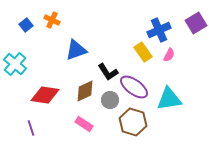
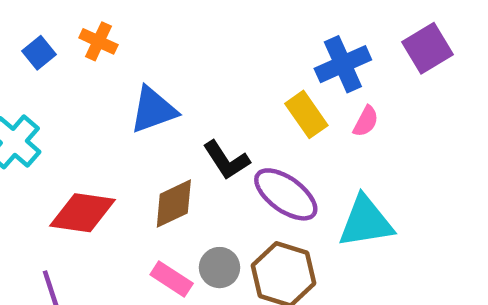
gray circle: (110, 100) -> (220, 268), moved

